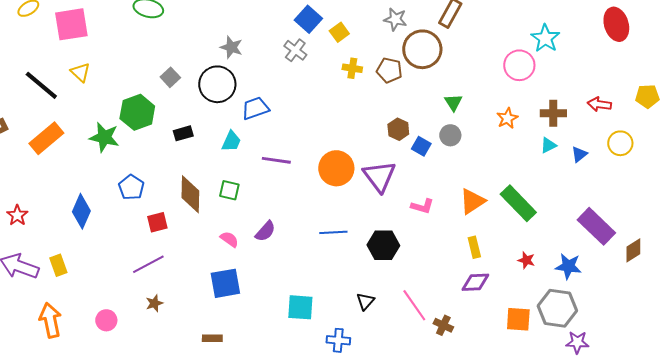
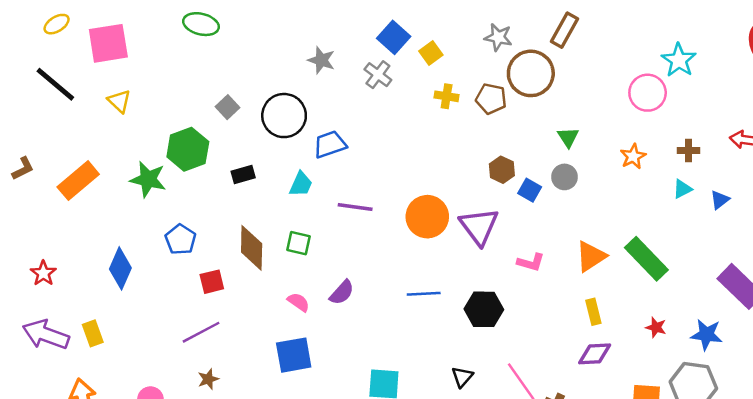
gray star: (231, 47) -> (321, 60), moved
black line: (41, 85) -> (55, 84), moved
brown cross: (553, 113) -> (688, 150), size x0.7

